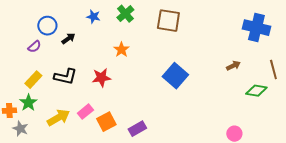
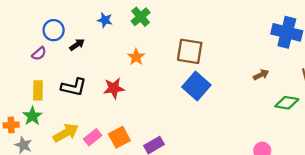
brown square: (168, 21) -> (190, 51), moved
yellow rectangle: (33, 80) -> (38, 90), turned -42
pink rectangle: (85, 112) -> (93, 137), moved

